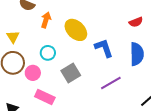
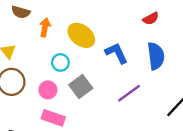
cyan circle: (48, 53) -> (60, 62), moved
pink circle: (33, 73) -> (48, 90), moved

